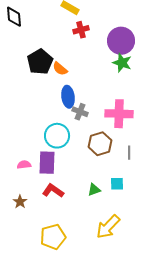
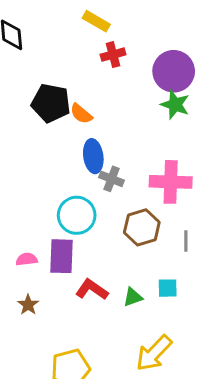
black pentagon: (40, 62) -> (51, 103), turned -30
red L-shape: (53, 191) -> (92, 290), moved
brown star: (20, 202) -> (28, 305), moved

